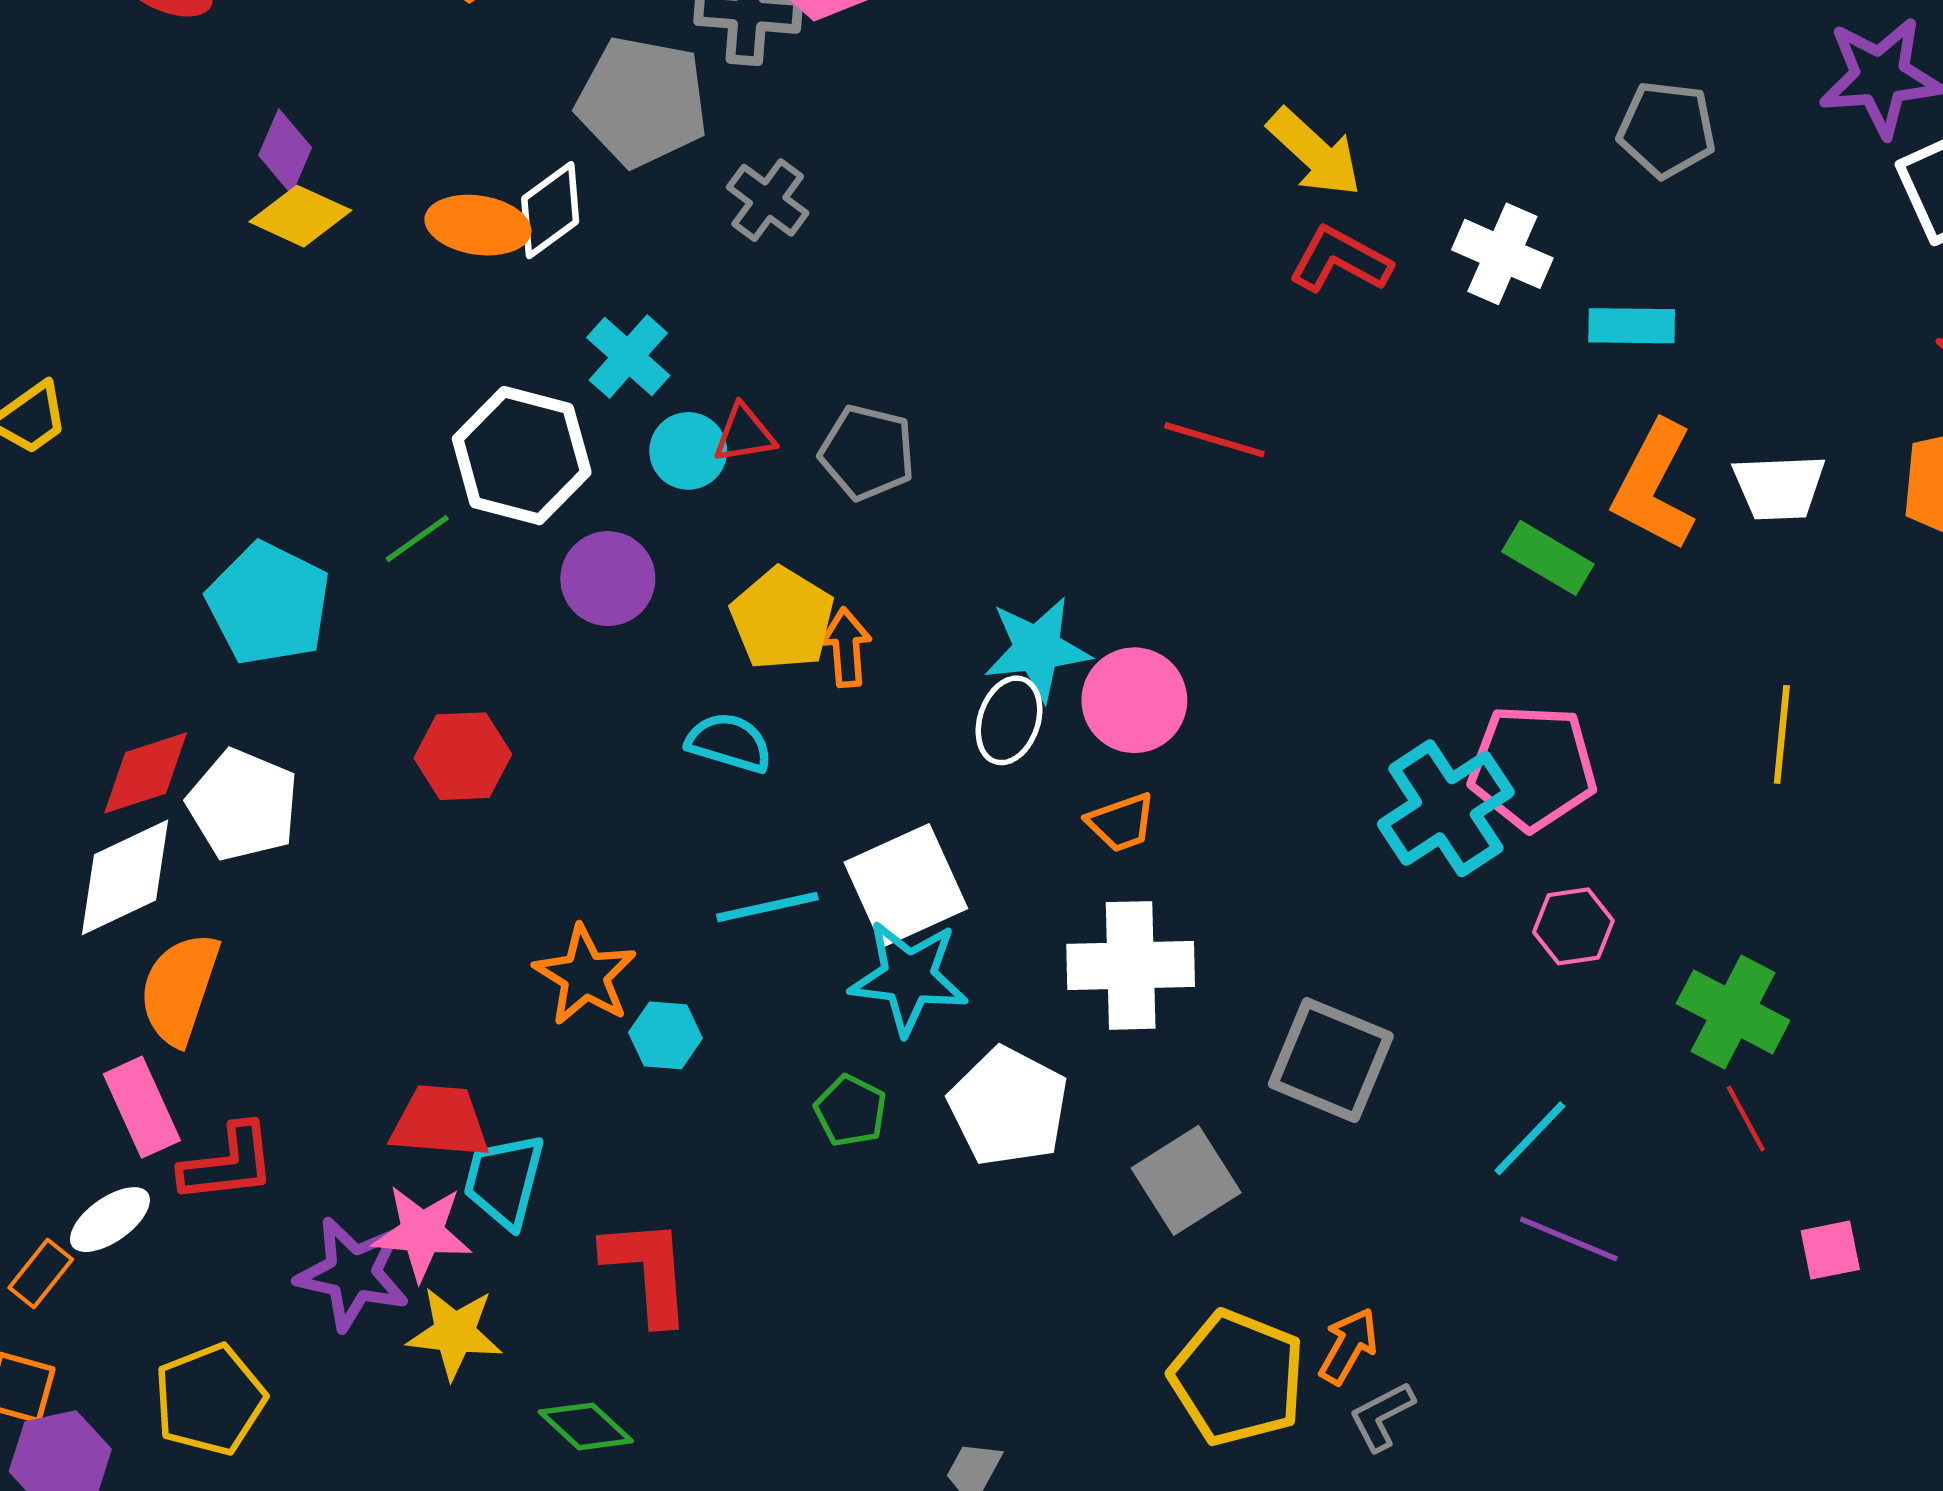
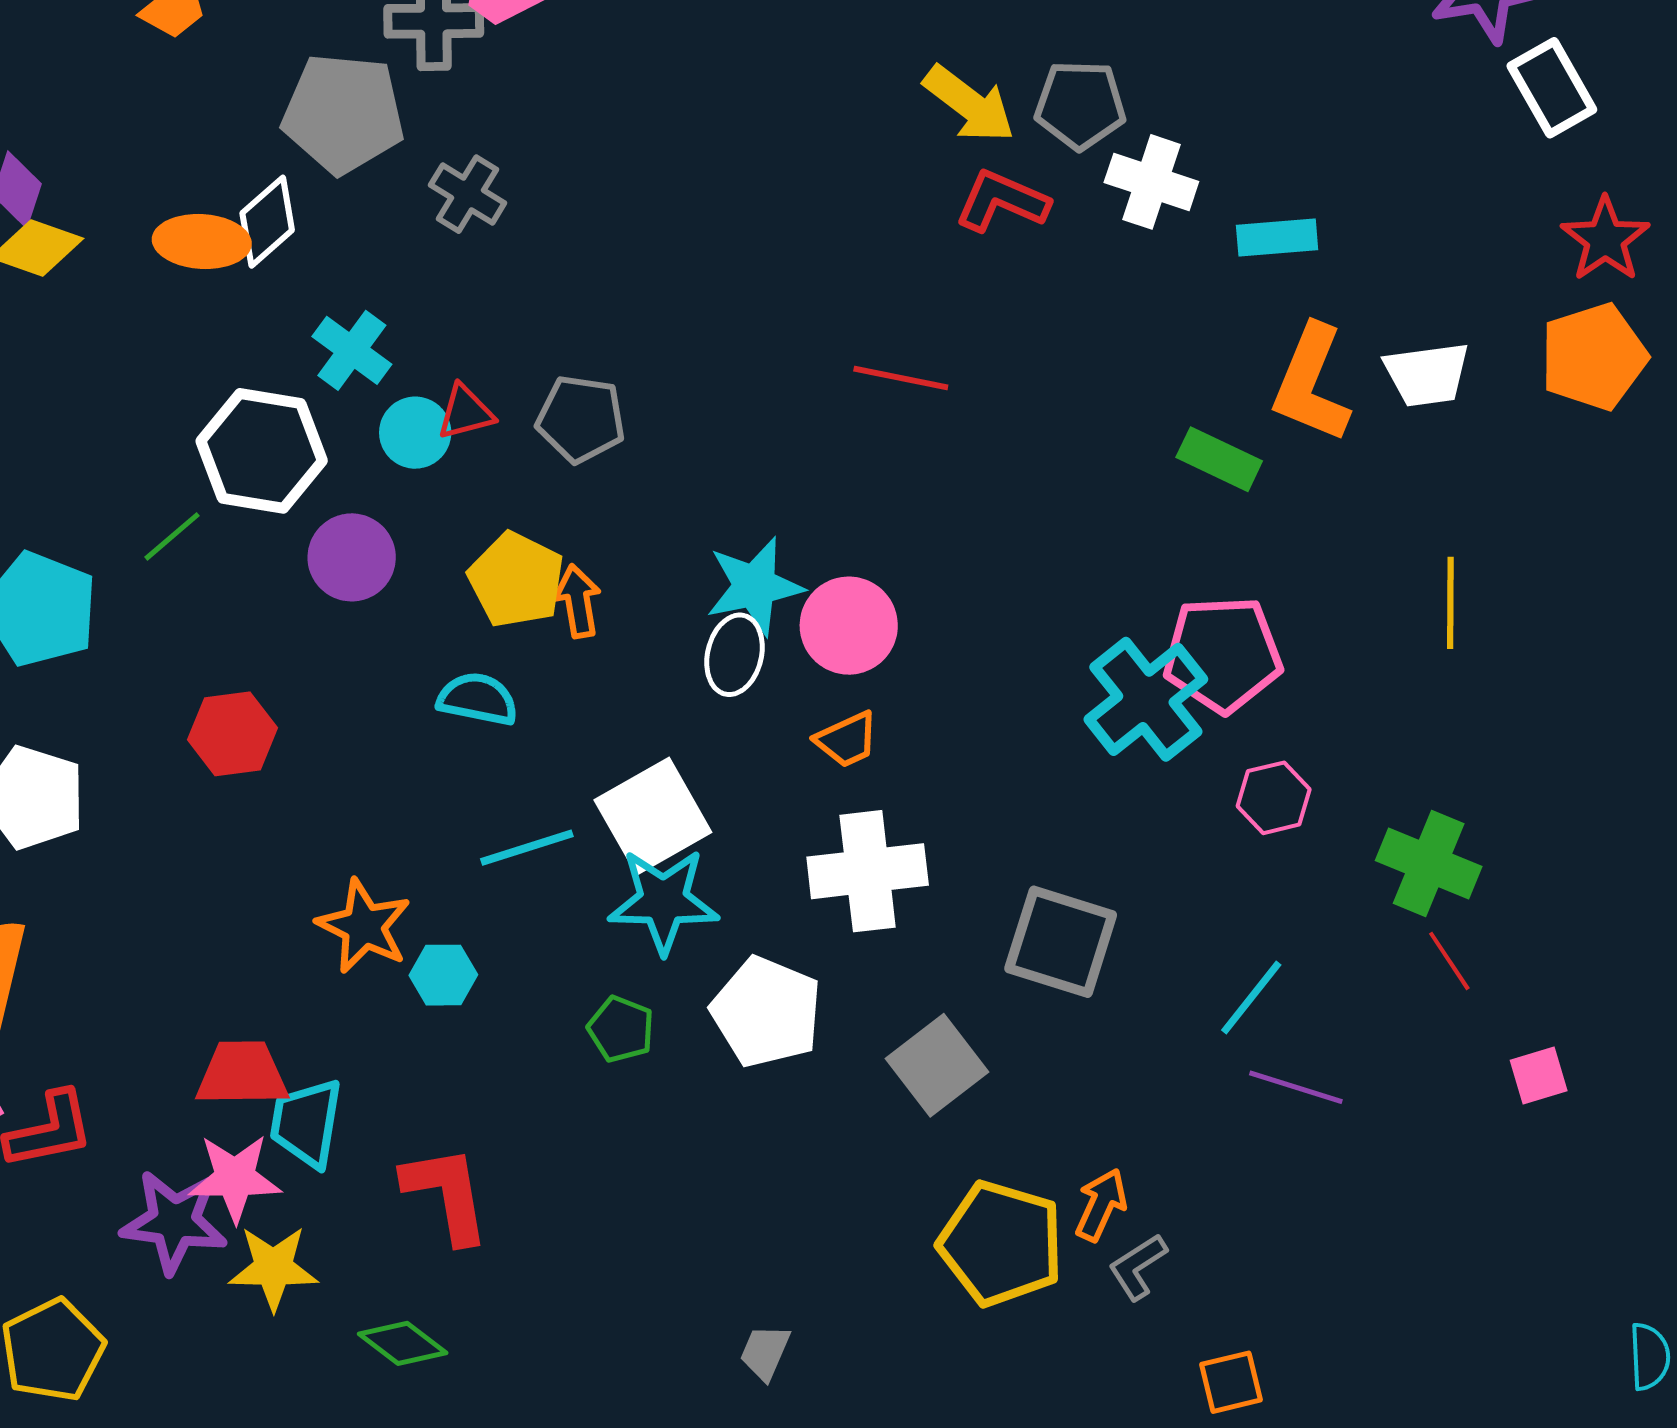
gray pentagon: (1667, 129) -> (1080, 105), moved

